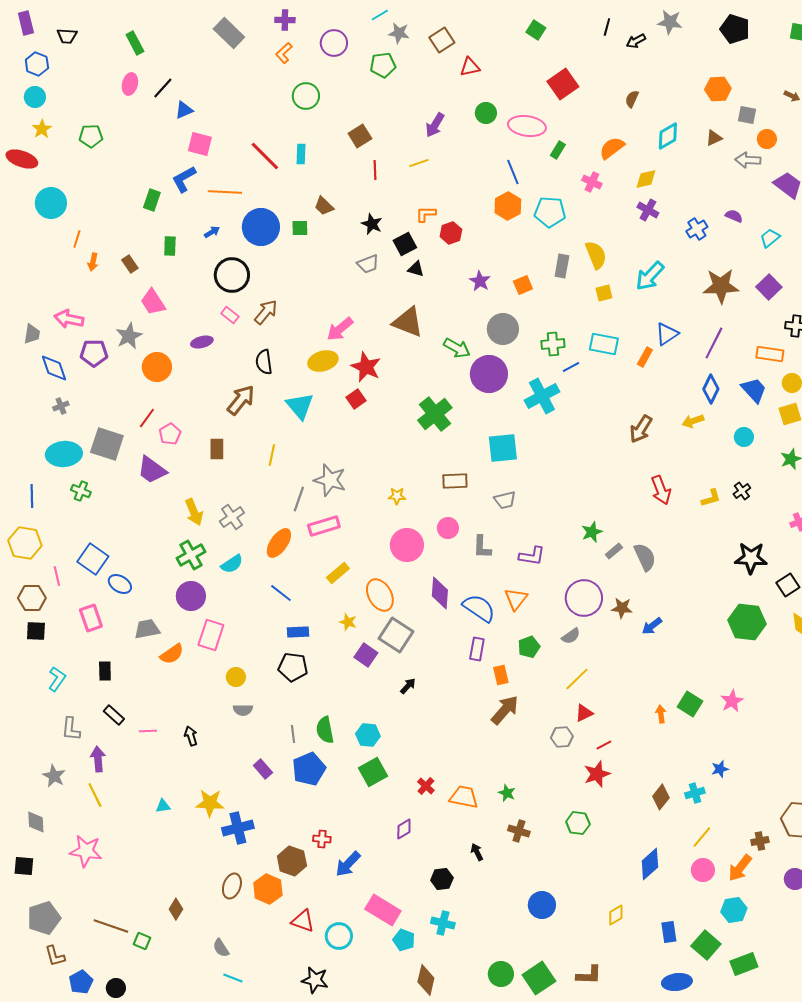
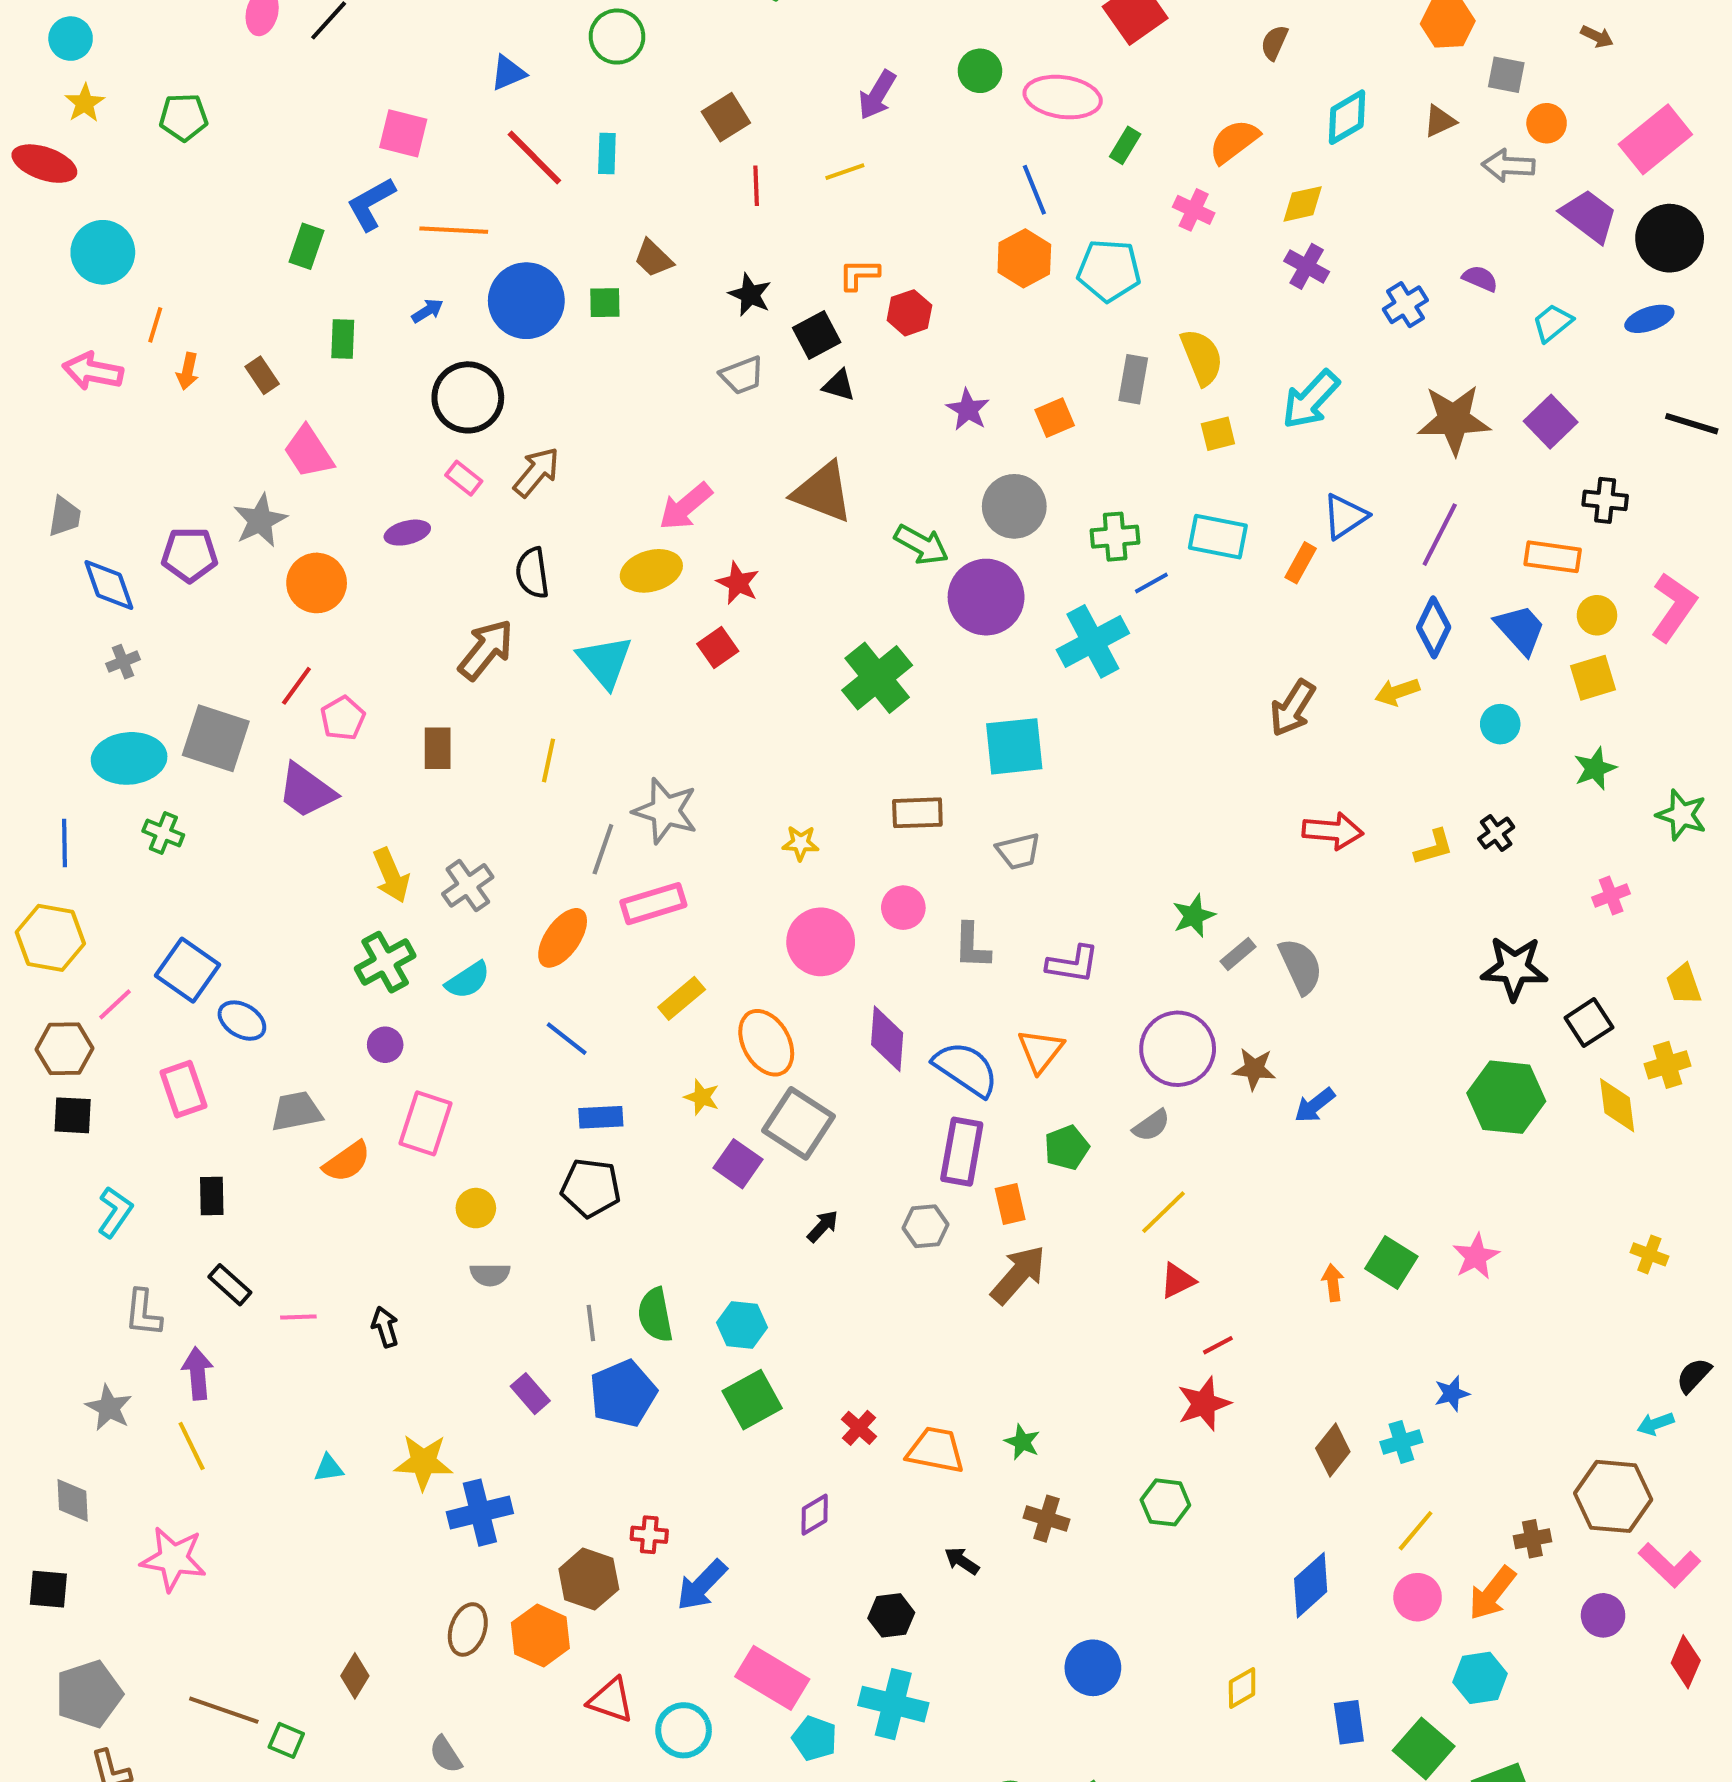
blue triangle: (184, 110) -> (508, 73), moved
pink arrow: (69, 319) -> (93, 371), moved
red star: (366, 367) -> (738, 583), size x0.7
red arrow: (661, 490) -> (1333, 831), turned -64
pink line: (57, 576) -> (115, 1004), turned 60
purple circle: (191, 596) -> (385, 1045), size x0.6
purple rectangle: (477, 649) -> (962, 1152), size x1.4
gray hexagon: (562, 737) -> (926, 1226), moved
black arrow: (477, 852) -> (962, 1561), turned -30
cyan cross: (443, 923) -> (893, 1704), size x1.4

